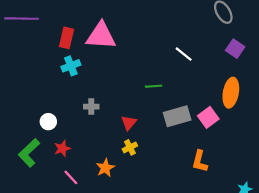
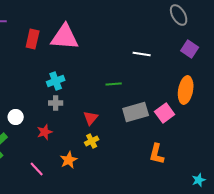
white line: (184, 54) -> (142, 54), turned -30
cyan cross: (71, 66) -> (56, 81), moved
red star: (62, 148) -> (45, 132), moved

